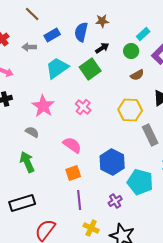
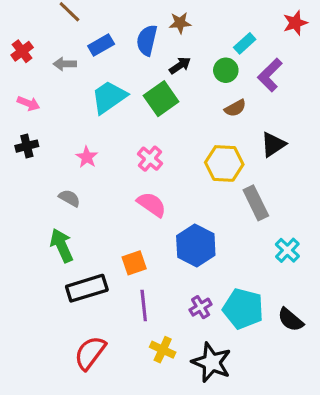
pink star: (43, 106) -> (87, 157), size x0.6
pink semicircle: (72, 145) -> (152, 204), moved
cyan pentagon: (140, 182) -> (243, 309), moved
black rectangle: (22, 203) -> (87, 288), moved

